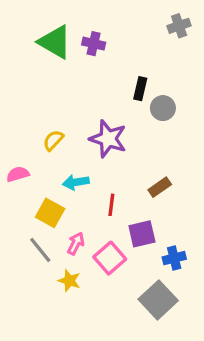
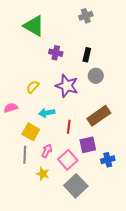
gray cross: (179, 26) -> (86, 16), moved
purple cross: (94, 44) -> (56, 53), moved
gray circle: (163, 108) -> (96, 76), moved
brown rectangle: (160, 187) -> (99, 116), size x1.6
gray line: (40, 250) -> (25, 155), turned 42
gray square: (158, 300) -> (76, 186), moved

